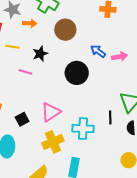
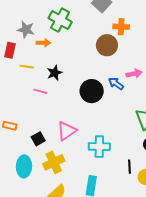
brown circle: (65, 30) -> (107, 45), moved
blue arrow: (98, 51) -> (116, 84), moved
black line: (110, 117) -> (130, 167), moved
yellow cross: (53, 142) -> (54, 162), moved

